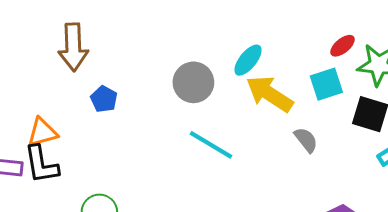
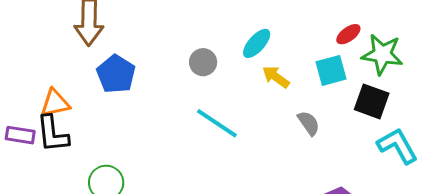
gray circle: (193, 82) -> (203, 62), size x0.7
yellow arrow: (270, 94) -> (276, 77), size x0.6
blue pentagon: (104, 99) -> (116, 74), size x1.5

